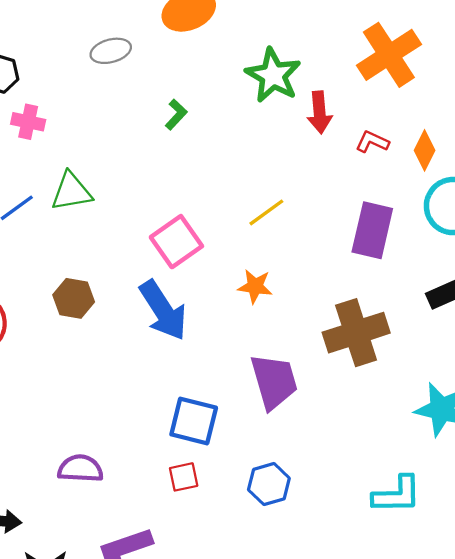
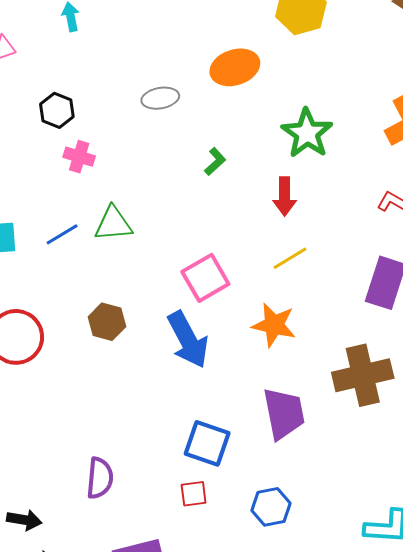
red arrow: (319, 112) -> (285, 196), moved
orange star: (255, 286) -> (274, 325), size x1.4
purple semicircle: (80, 469) -> (100, 478), turned 87

